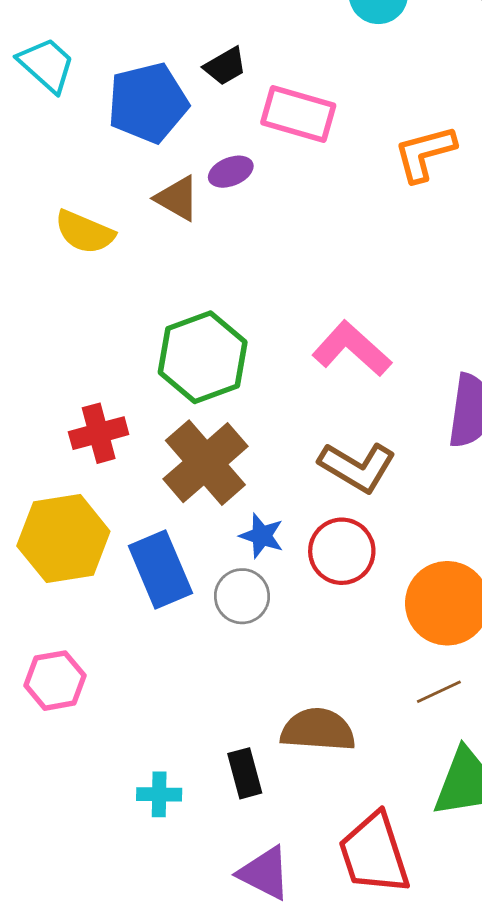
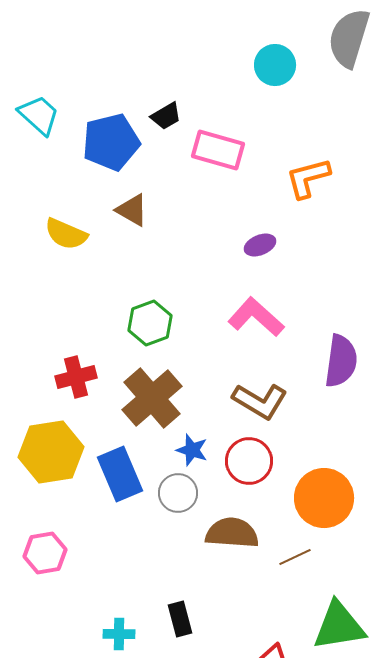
purple ellipse: (231, 172) -> (260, 245), moved
green hexagon: (203, 357) -> (150, 323), size x0.7
brown line: (439, 692) -> (295, 557), moved
brown semicircle: (318, 730) -> (232, 533), moved

